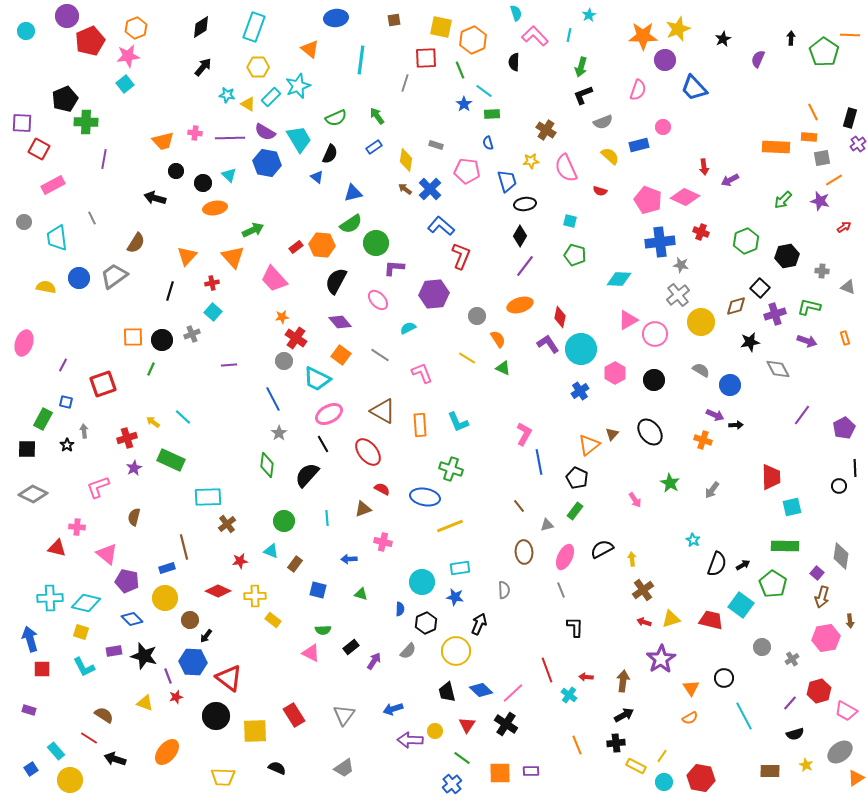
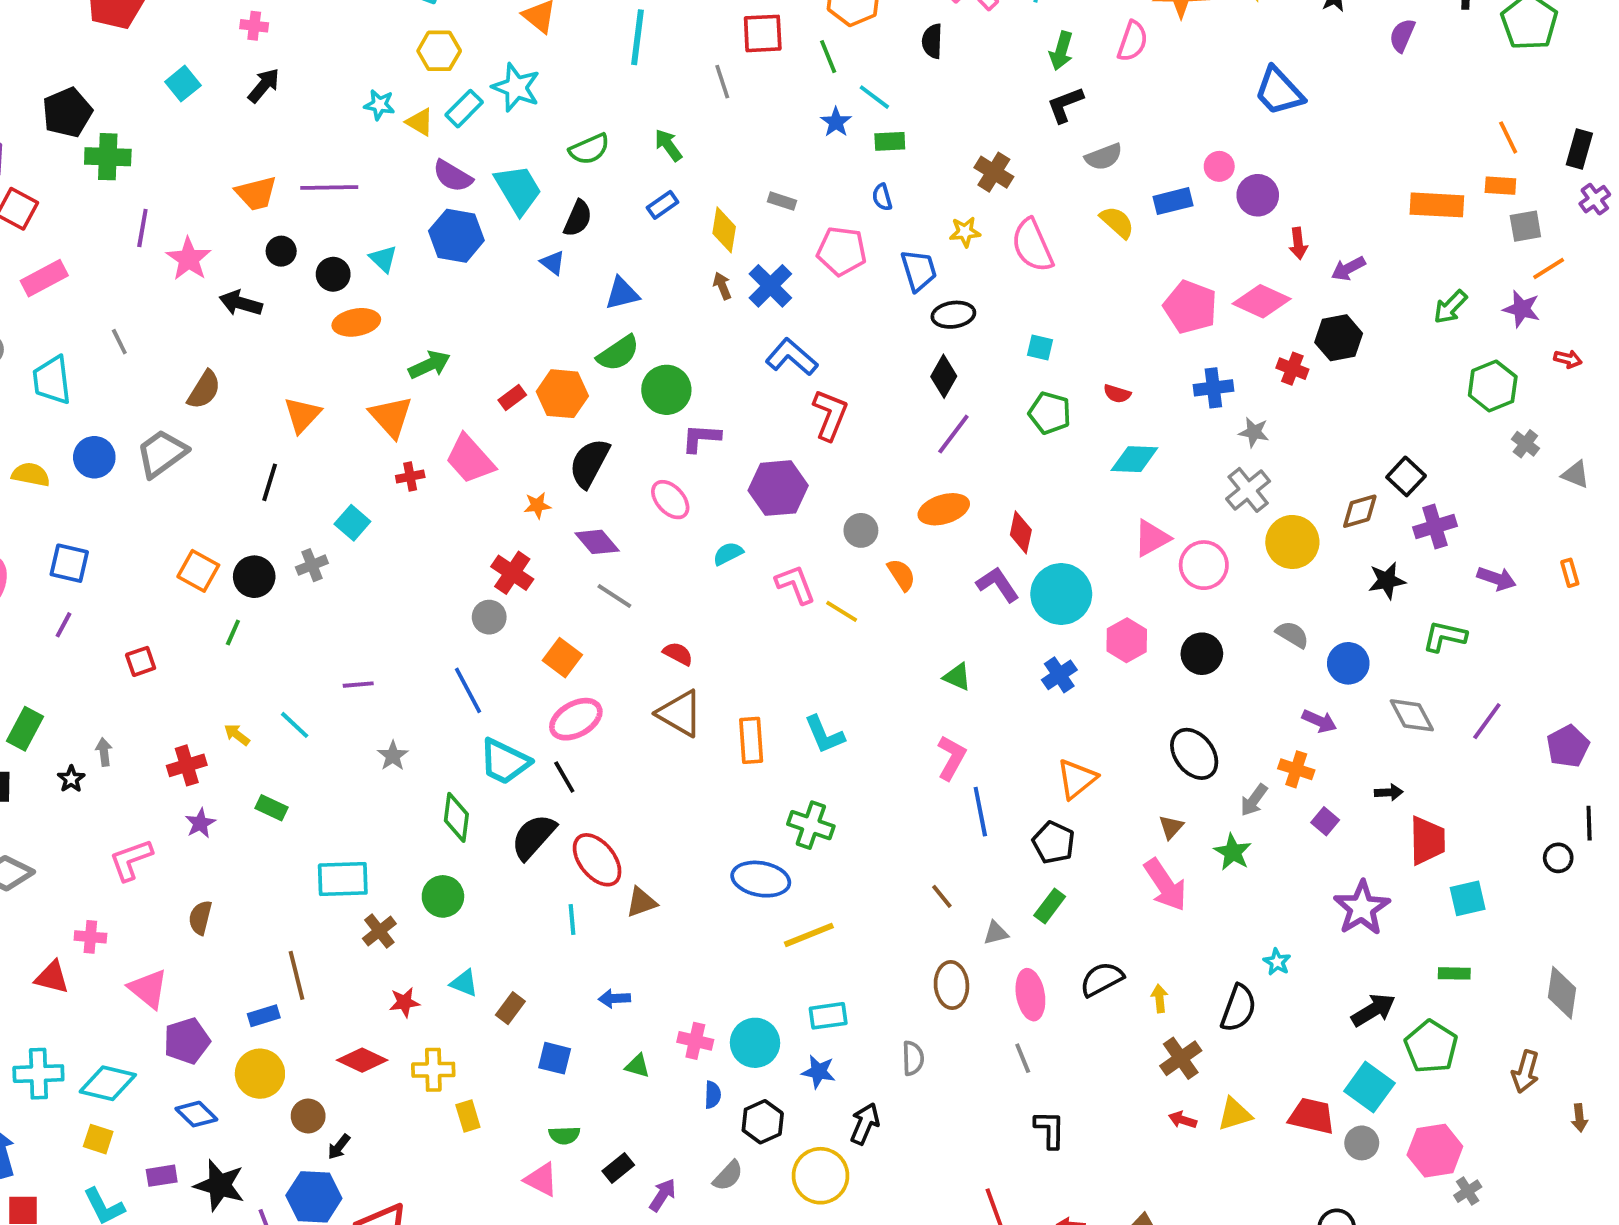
pink star: (128, 56) -> (189, 259), moved, turned -30
purple circle: (665, 60) -> (1258, 195), moved
black arrow: (203, 67) -> (264, 85), moved
gray line: (405, 83) -> (722, 82), turned -36
cyan star: (298, 86) -> (516, 87), turned -30
pink semicircle: (638, 90) -> (1133, 41), moved
pink cross: (195, 133) -> (254, 26), moved
purple line: (230, 138) -> (329, 188), moved
brown arrow: (405, 189) -> (722, 286), turned 32
red semicircle: (600, 191) -> (1117, 394), moved
red arrow: (844, 227) -> (1568, 359), turned 48
green hexagon: (746, 241) -> (1493, 386), moved
blue cross: (660, 242) -> (1213, 388), size x0.7
black hexagon: (787, 256) -> (1339, 338), moved
gray cross: (822, 271) -> (1525, 444), turned 32
red cross: (212, 283) -> (410, 476), moved
green L-shape: (809, 307) -> (1445, 636), moved
orange star: (282, 317) -> (537, 505), moved
orange square: (133, 337) -> (198, 571), turned 30
orange square: (341, 355) -> (562, 658), moved
gray line: (380, 355) -> (614, 596), moved
purple line: (229, 365) -> (358, 685), moved
green triangle: (503, 368) -> (957, 677), moved
gray diamond: (778, 369) -> (1412, 715), moved
pink L-shape: (422, 373) -> (795, 584), moved
cyan trapezoid: (317, 379) -> (505, 762), moved
red square: (103, 384) -> (141, 661), size x0.6
blue square: (66, 402) -> (69, 563), moved, size x1.5
black arrow: (736, 425) -> (1389, 792), moved
gray star: (279, 433) -> (393, 756), moved
brown triangle: (612, 434) -> (1171, 827), moved
red ellipse: (368, 452) -> (597, 860), moved
green rectangle: (171, 460) -> (272, 808), size x0.6
red semicircle: (382, 489) -> (678, 654), moved
gray arrow: (712, 490) -> (1254, 800), moved
pink arrow: (635, 500) -> (1165, 885), size x1.8
green circle: (284, 521) -> (443, 896), moved
pink cross: (383, 542) -> (695, 1041), moved
green rectangle: (785, 546) -> (1454, 973), size x0.6
pink ellipse: (565, 557) -> (1030, 995), turned -35
black semicircle: (717, 564) -> (1238, 1008), moved
black arrow: (743, 565) -> (1373, 1010), size x1.6
purple square: (817, 573) -> (1325, 821), moved
purple pentagon: (127, 581) -> (187, 1041), turned -30
yellow rectangle: (273, 620) -> (468, 1116), turned 35
pink hexagon: (826, 638) -> (1435, 1151), moved
gray circle: (762, 647) -> (1362, 1143), moved
purple star: (661, 659) -> (1362, 908), moved

